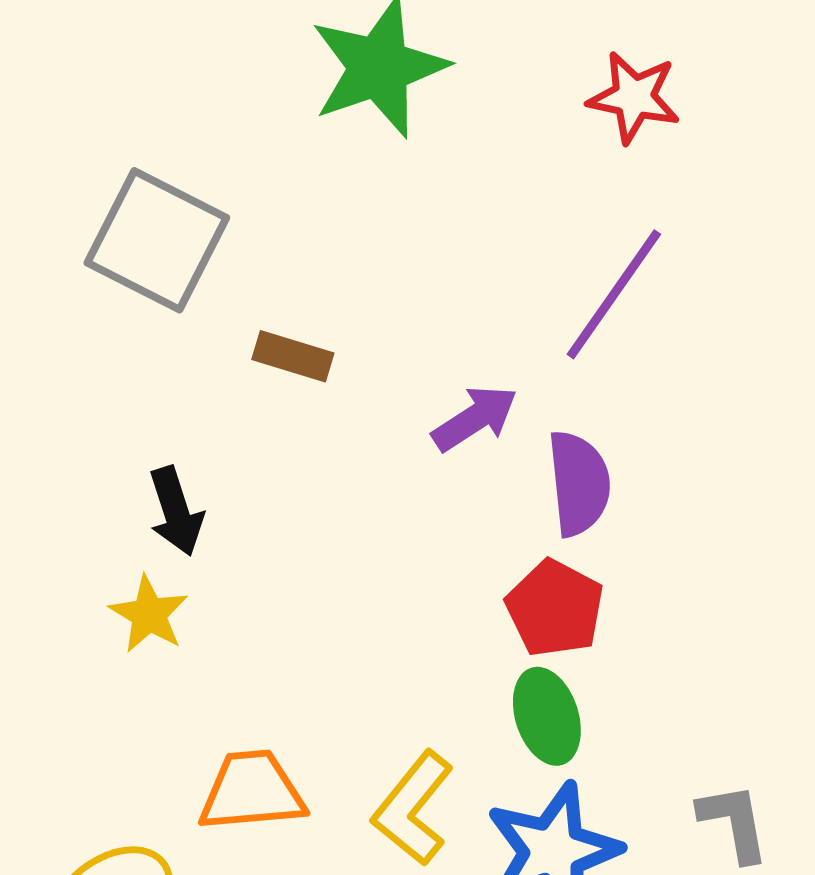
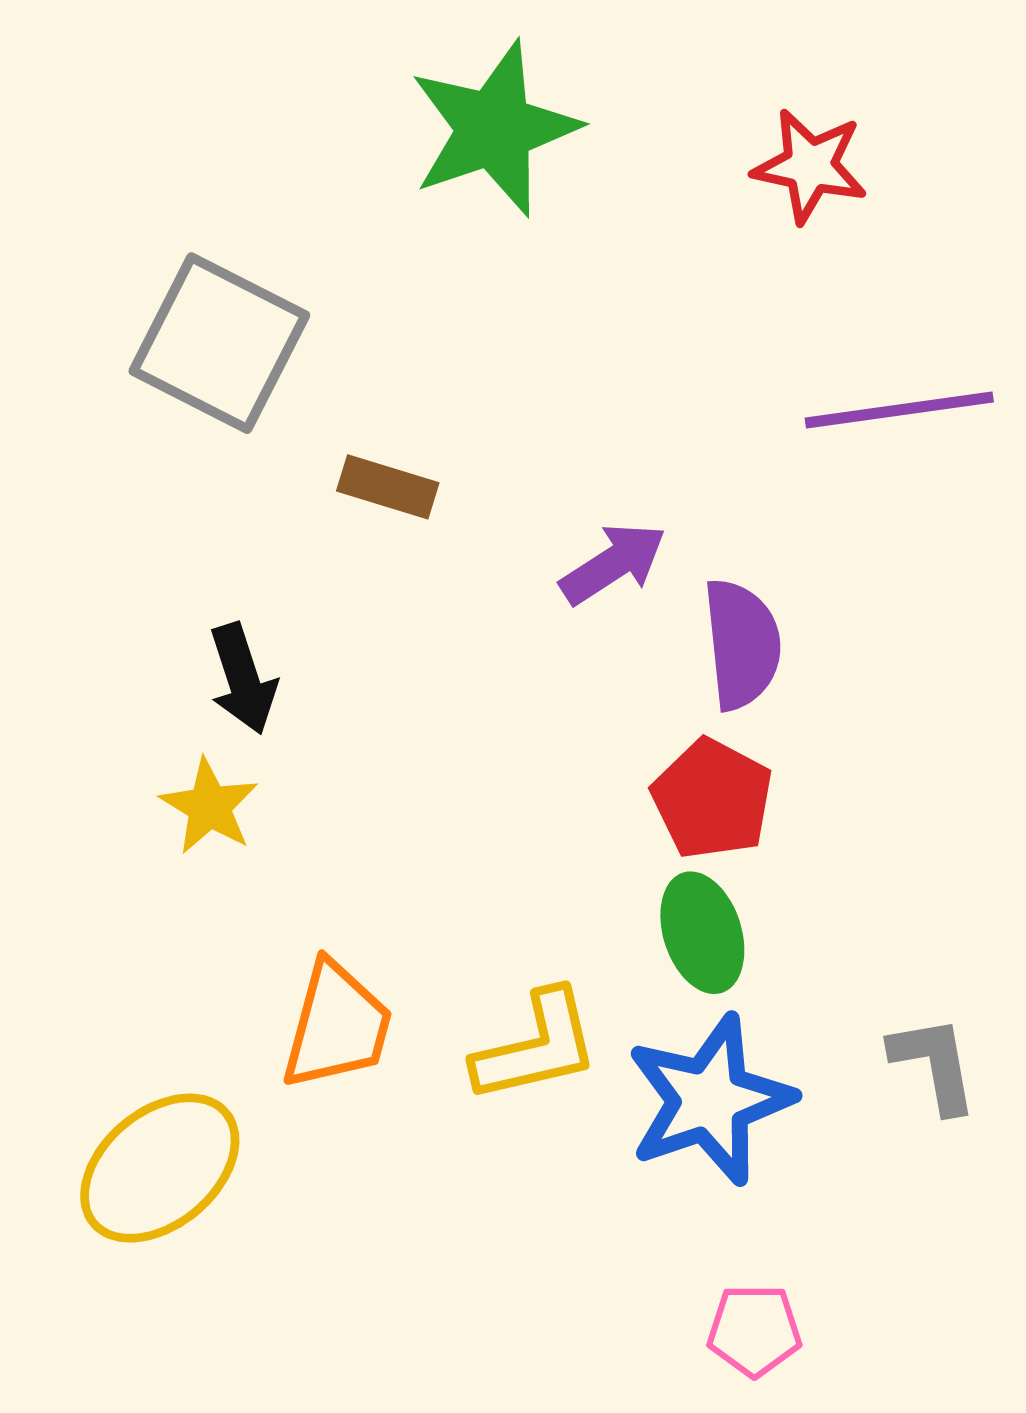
purple line: (614, 294) -> (899, 410), moved, turned 47
orange trapezoid: (252, 791) -> (337, 1026), turned 110
yellow L-shape: (413, 808) -> (536, 1047), turned -142

